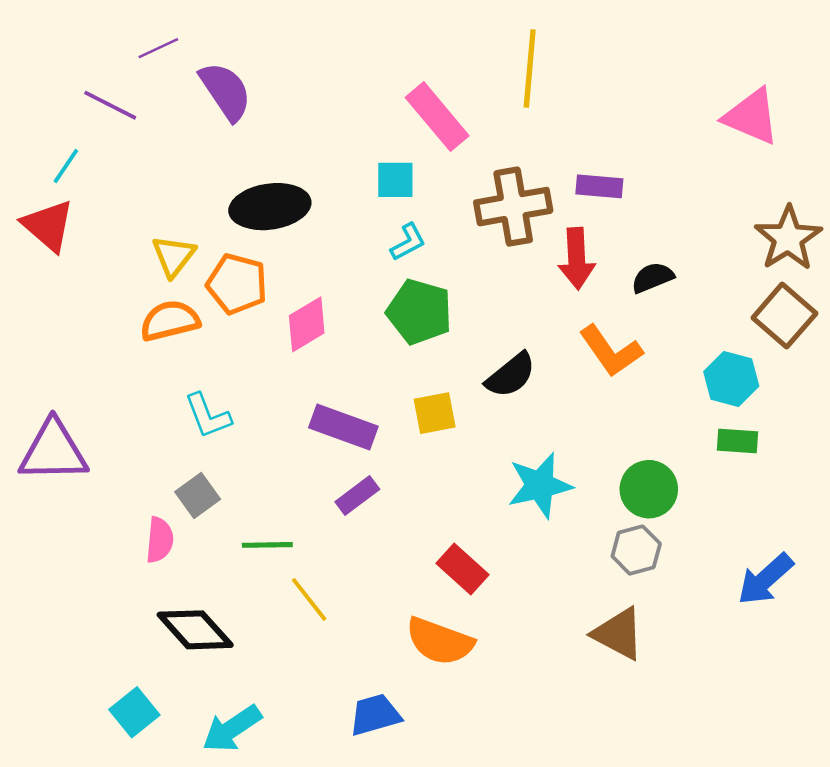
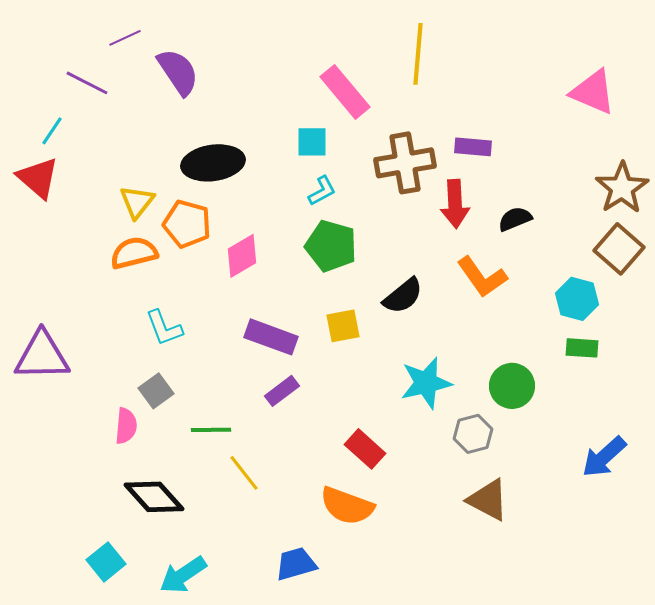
gray hexagon: (636, 550) -> (473, 434), moved

